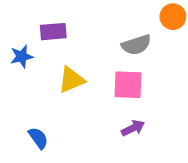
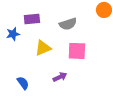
gray semicircle: (136, 45) -> (68, 24), moved
purple arrow: (133, 128) -> (60, 77), moved

